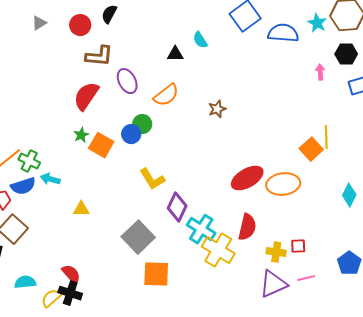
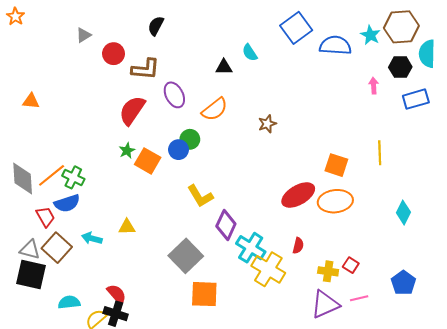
red circle: (80, 25) -> (113, 54), moved
orange square: (311, 149) -> (336, 165), moved, turned -30
cyan arrow: (50, 179) -> (92, 238), moved
red semicircle: (247, 227) -> (298, 246), size x0.6
red square: (298, 246) -> (351, 265), turned 35

